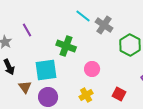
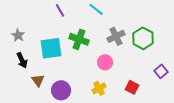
gray cross: (104, 25) -> (116, 36), moved, turned 30
purple line: (27, 30) -> (60, 10), moved
cyan square: (46, 70) -> (51, 48), moved

